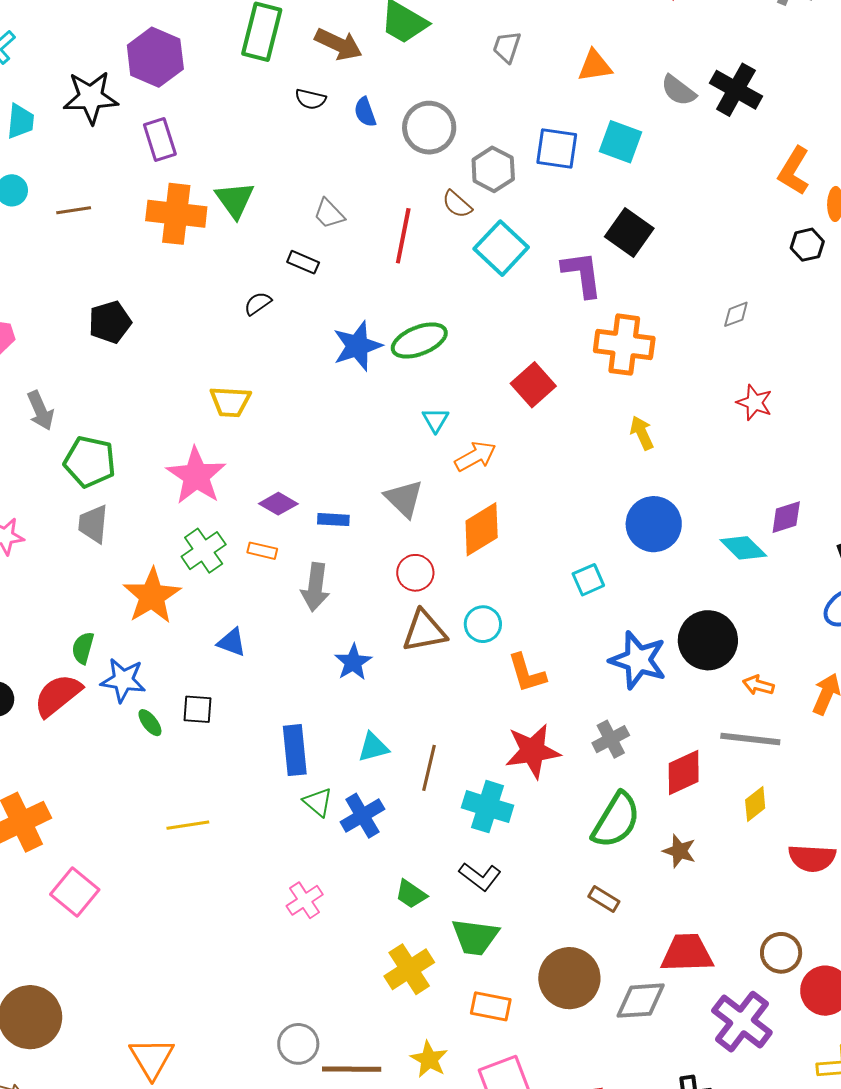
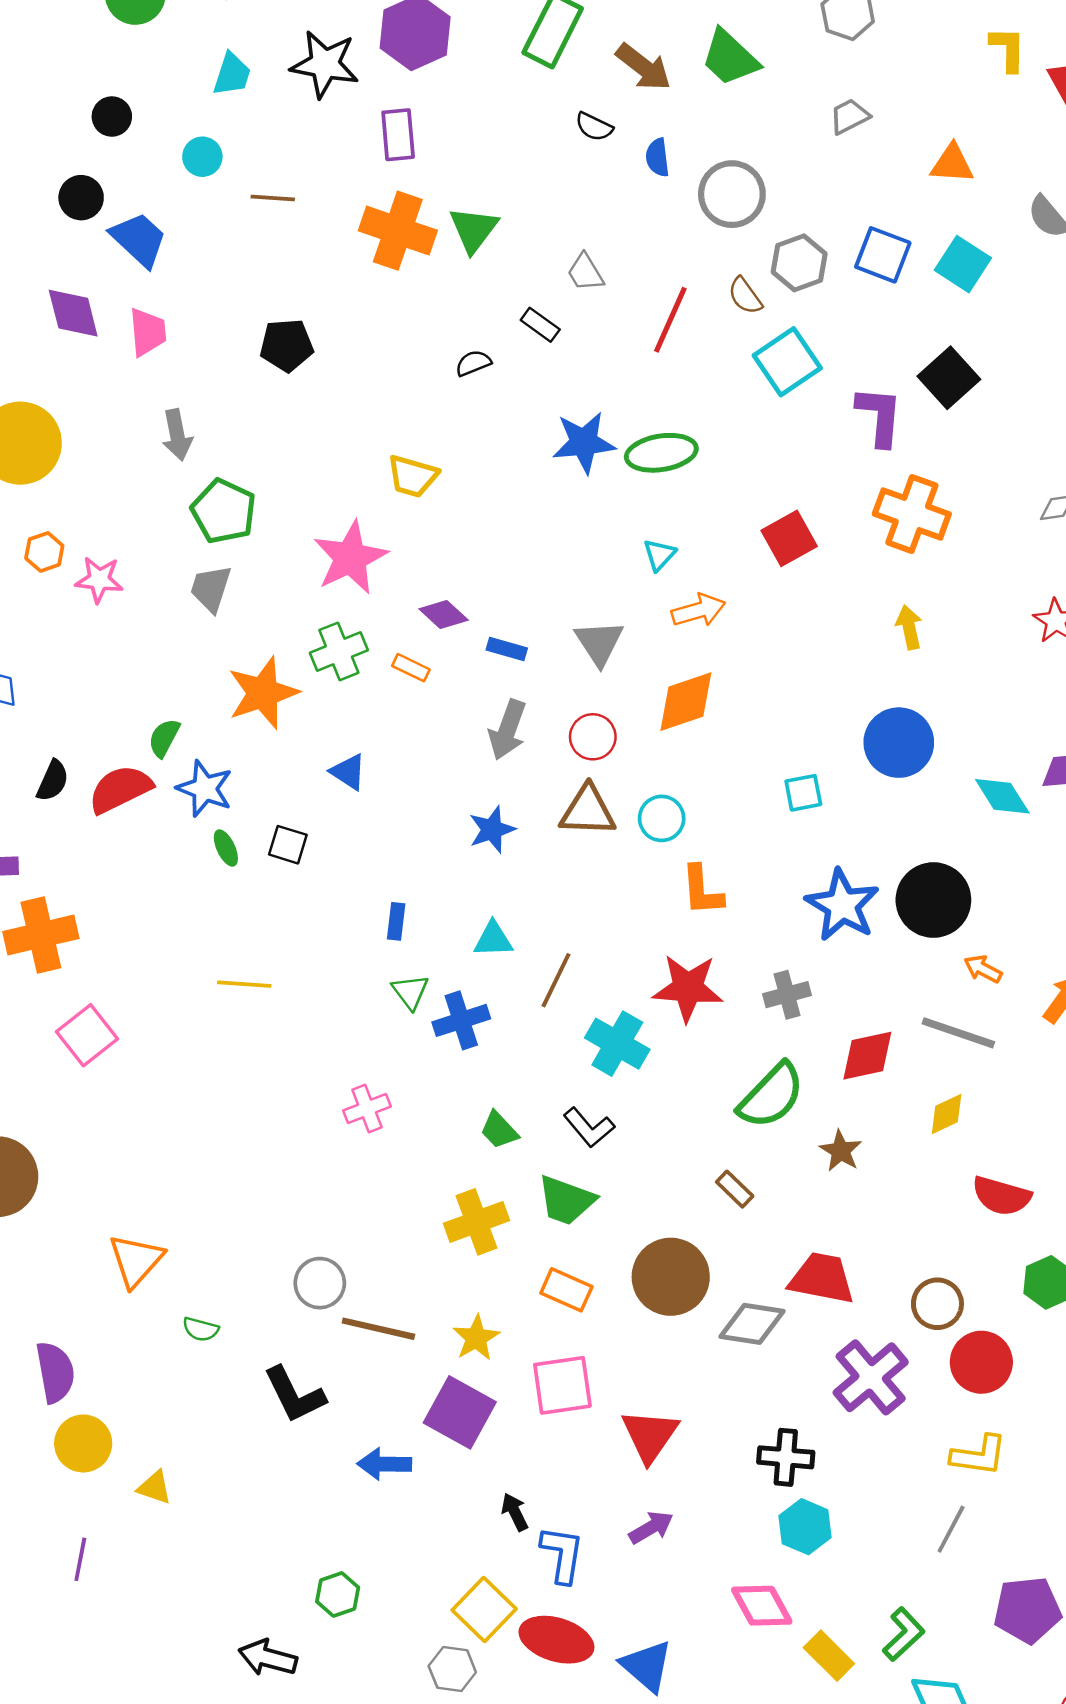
gray trapezoid: (507, 47) -> (849, 116), turned 32
gray arrow: (315, 587) -> (508, 730), moved
blue rectangle: (295, 750) -> (396, 921), size x0.6

